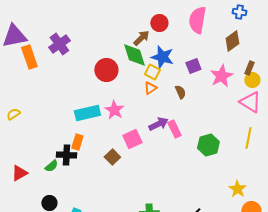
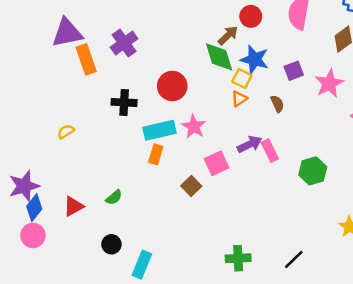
red circle: (106, 70) -> (172, 86), moved
orange rectangle: (77, 142) -> (156, 154), moved
black cross: (66, 155) -> (124, 102), moved

